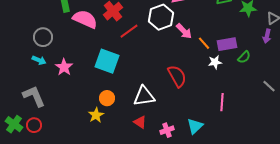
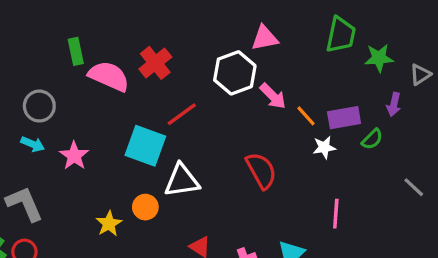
red line: (129, 31) -> (182, 114), moved
purple arrow: (267, 36) -> (394, 104), moved
white triangle: (144, 96) -> (182, 181), moved
yellow star: (96, 115) -> (109, 224), moved

